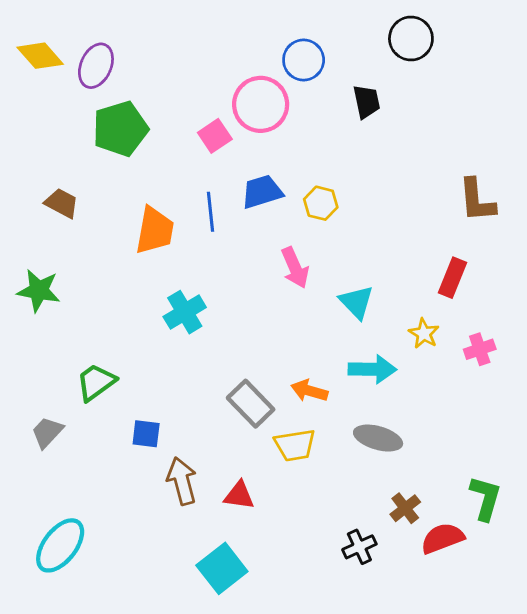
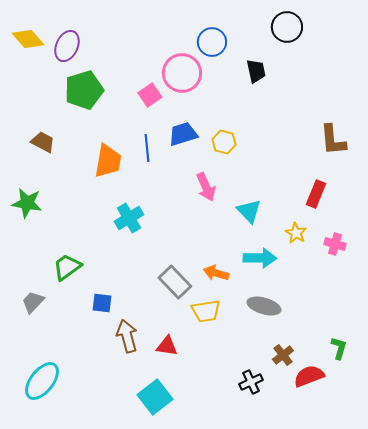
pink cross: (480, 349) -> (335, 244), turned 35
green L-shape: (485, 498) -> (339, 348), size x0.7

